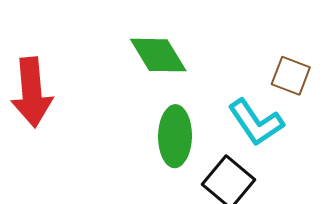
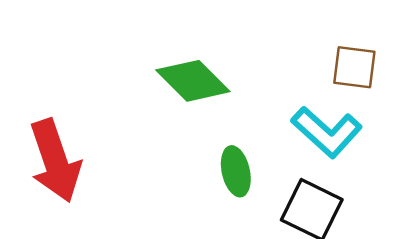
green ellipse: (175, 136) -> (236, 171), size x0.7

